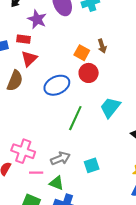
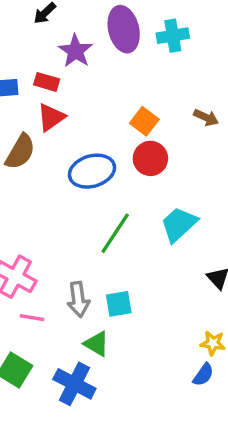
brown arrow: (102, 46) -> (206, 117), moved, turned -56
gray arrow: (60, 158) -> (78, 299), turned 96
cyan square: (92, 165) -> (119, 304), moved
green triangle: (57, 183) -> (97, 344), moved

